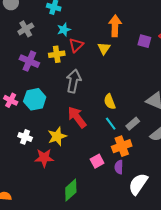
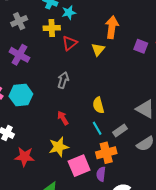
cyan star: (64, 30) -> (69, 13), moved
yellow cross: (57, 54) -> (52, 28), moved
gray arrow: (74, 81) -> (63, 80), size x0.7
red arrow: (77, 117) -> (63, 118), size x0.6
yellow star: (57, 136) -> (59, 147), moved
pink square: (97, 161) -> (79, 166), size x1.5

